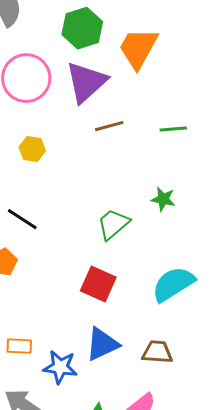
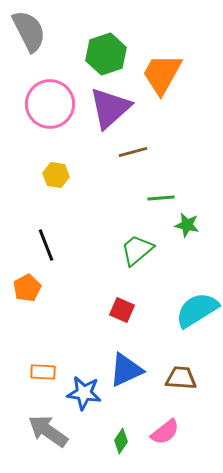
green line: (173, 129) -> (161, 198), moved
black line: (22, 219) -> (46, 245), turned 36
red square: (98, 284) -> (122, 310), size x0.7

